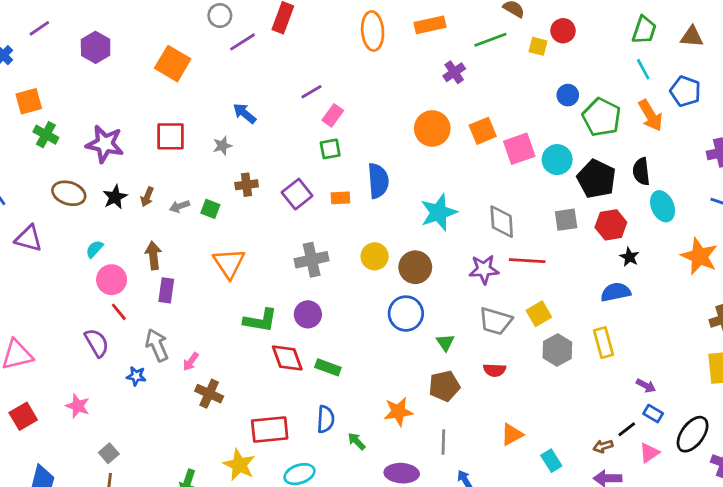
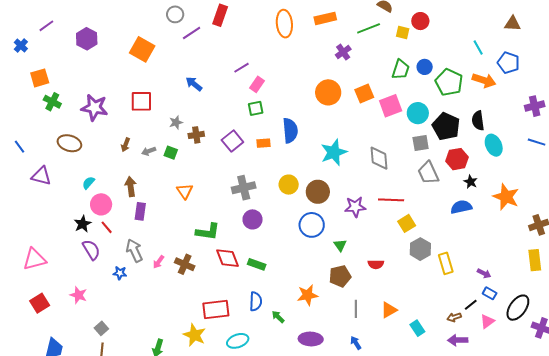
green trapezoid: (644, 30) -> (401, 70), moved
orange arrow: (651, 115) -> (484, 80), turned -40
gray star: (222, 146) -> (176, 122), moved
black star: (115, 197) -> (83, 224), moved
gray square: (566, 220) -> (421, 143), moved
orange star: (699, 256) -> (506, 197), moved
red line: (527, 261) -> (391, 200), moved
orange triangle: (229, 263) -> (185, 191), size x0.7
purple star: (484, 269) -> (355, 207), moved
purple circle: (308, 314) -> (253, 219), moved
gray trapezoid: (496, 321) -> (428, 173), moved, turned 50
yellow rectangle: (604, 343) -> (446, 263), moved
brown cross: (209, 394) -> (185, 264), moved
gray line: (443, 442) -> (356, 309), moved

